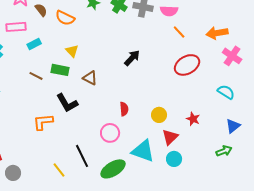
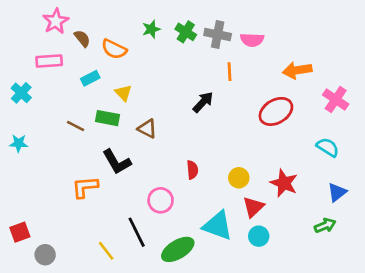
orange line: (179, 32) -> (230, 72), moved, turned 40
orange arrow: (217, 33) -> (297, 70), moved
cyan rectangle: (34, 44) -> (90, 78), moved
red star: (193, 119) -> (284, 183), size x1.5
pink circle: (110, 133) -> (161, 200), moved

